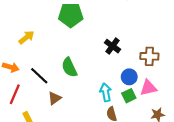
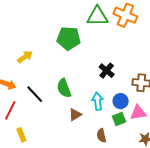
cyan arrow: (106, 92) -> (98, 101), moved
brown triangle: (55, 98) -> (75, 115), moved

